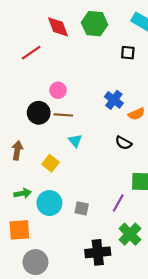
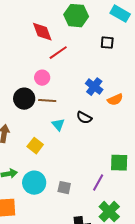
red diamond: (58, 27) -> (42, 32), moved
red line: (31, 53) -> (58, 53), moved
black semicircle: (124, 143) -> (84, 118), moved

